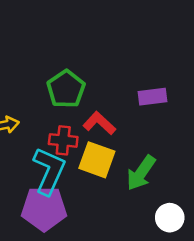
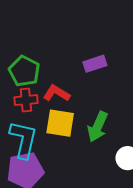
red cross: (63, 140) -> (26, 100), moved

